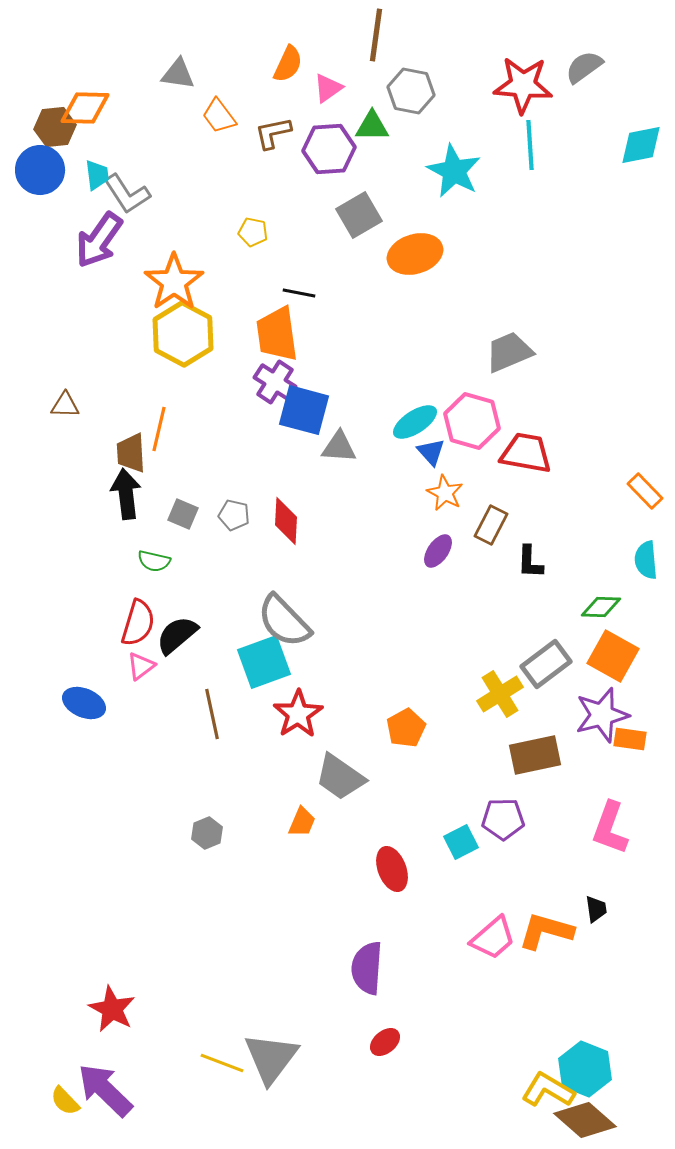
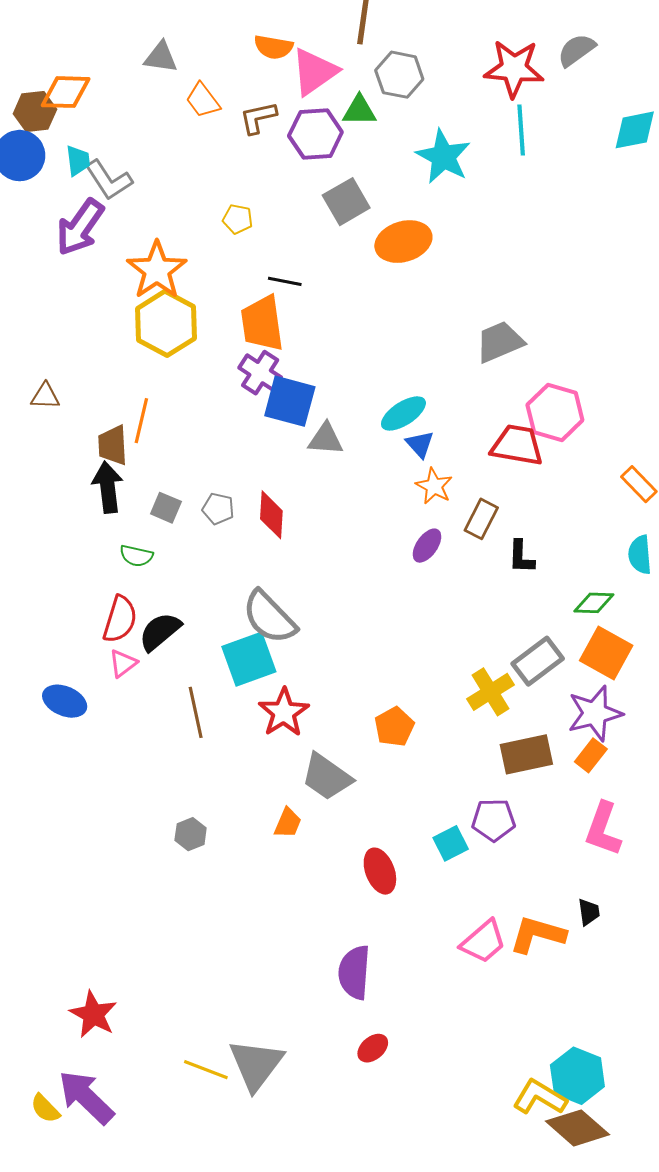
orange semicircle: (288, 64) -> (273, 47), turned 75
pink triangle: (328, 88) -> (314, 72), size x1.6
pink hexagon: (472, 421) -> (555, 412), moved
orange rectangle: (630, 739) -> (591, 755), moved, turned -60

